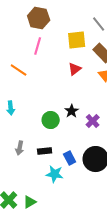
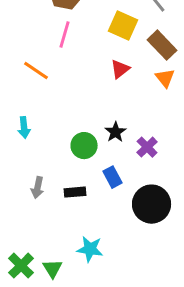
yellow square: (77, 40) -> (123, 26), turned 30
blue rectangle: (70, 158) -> (113, 177), moved
cyan star: (55, 174) -> (90, 249), moved
green triangle: (30, 202) -> (53, 269), turned -32

